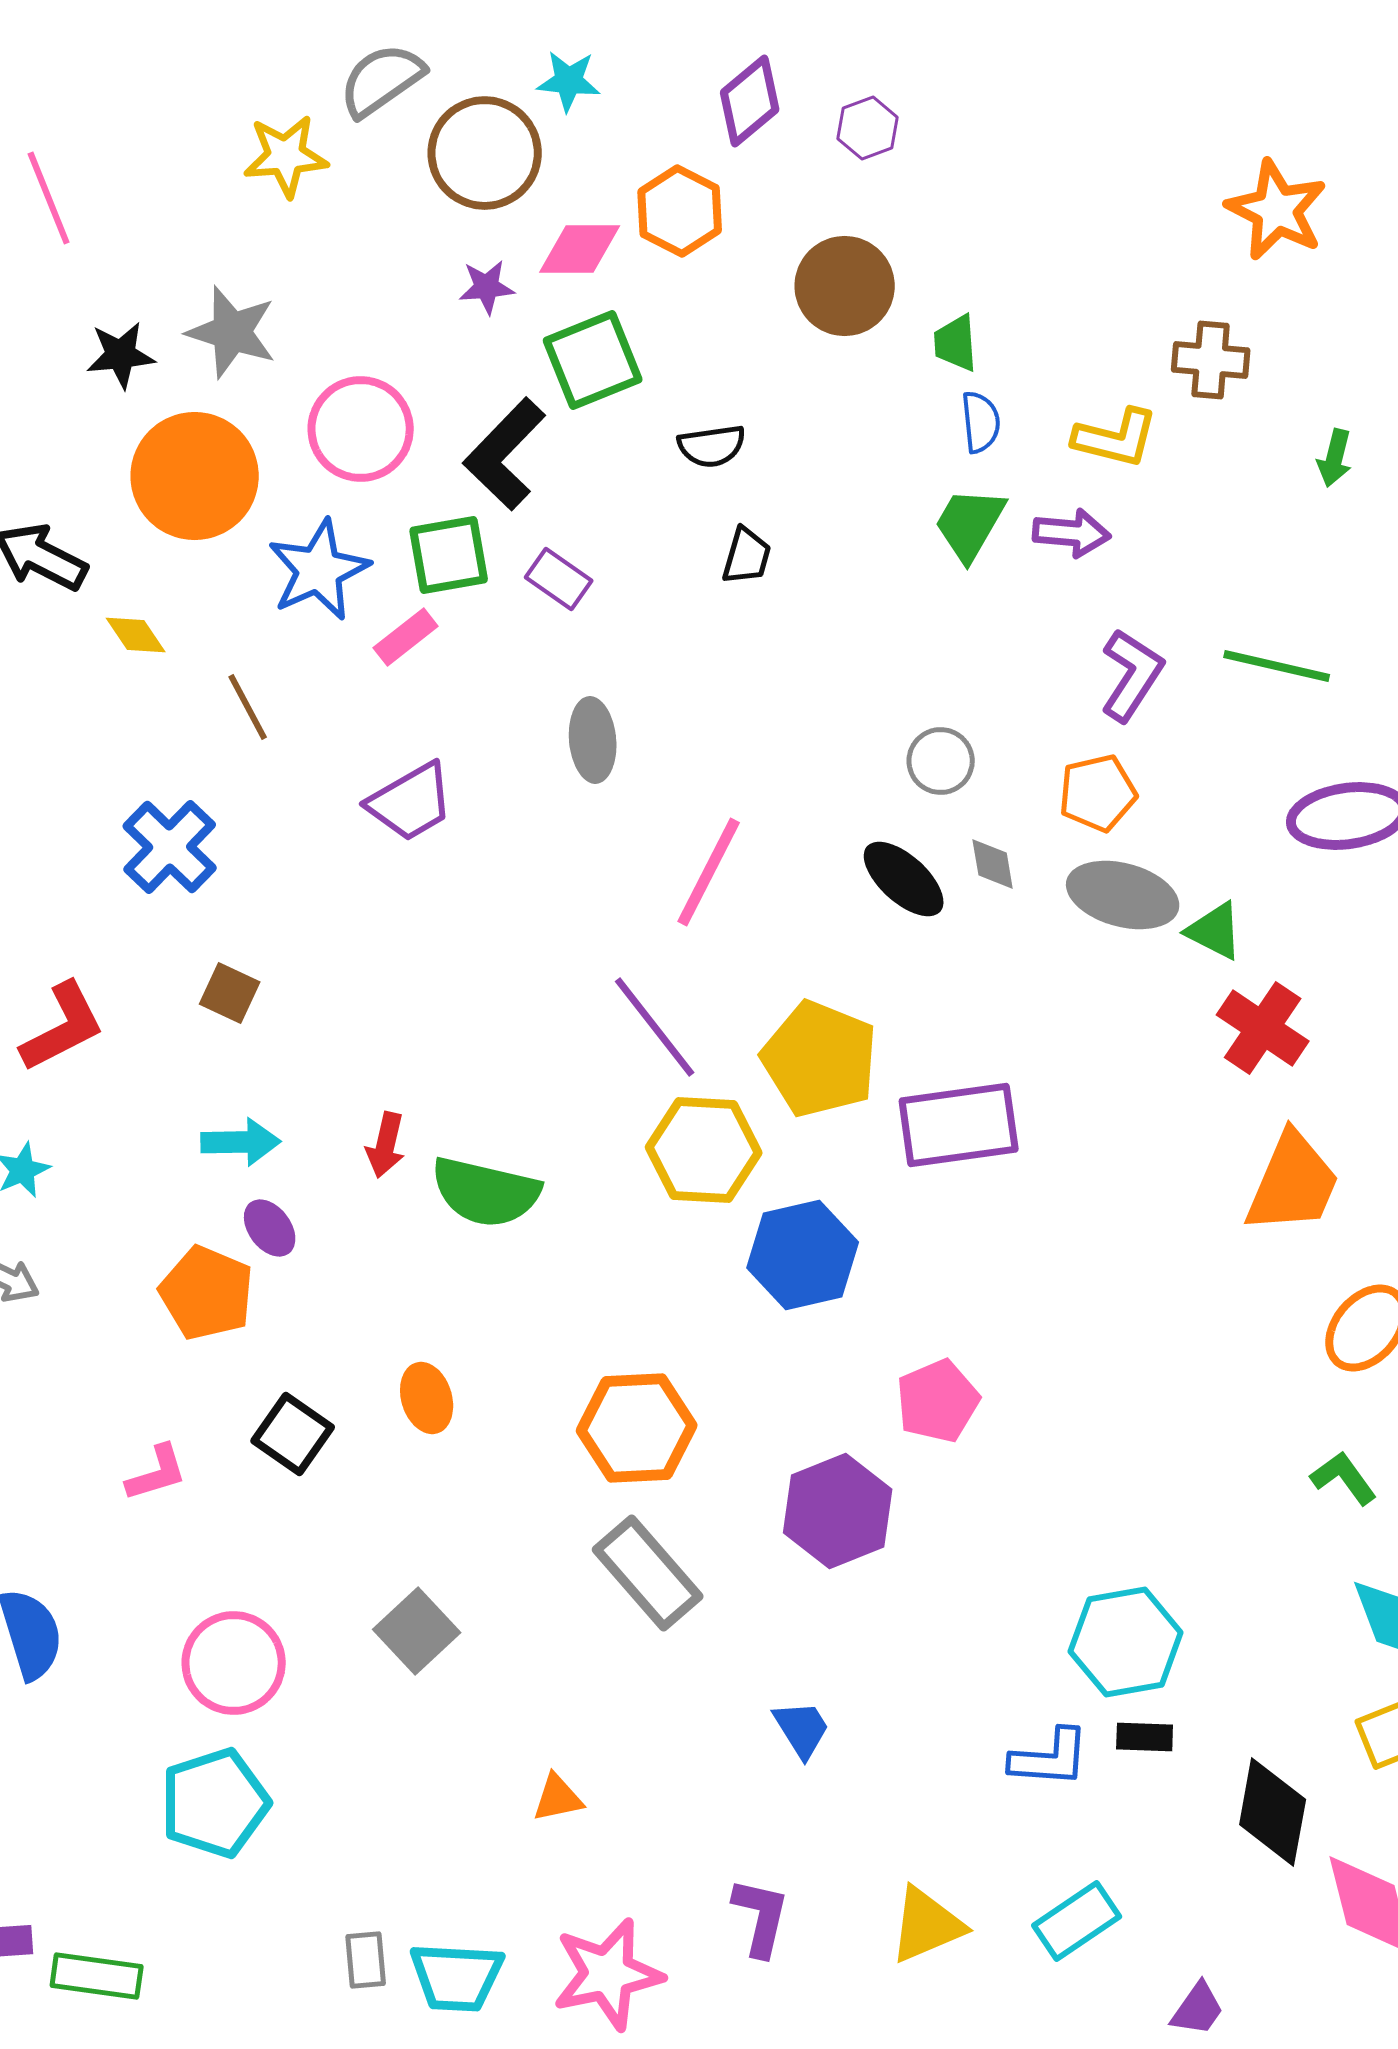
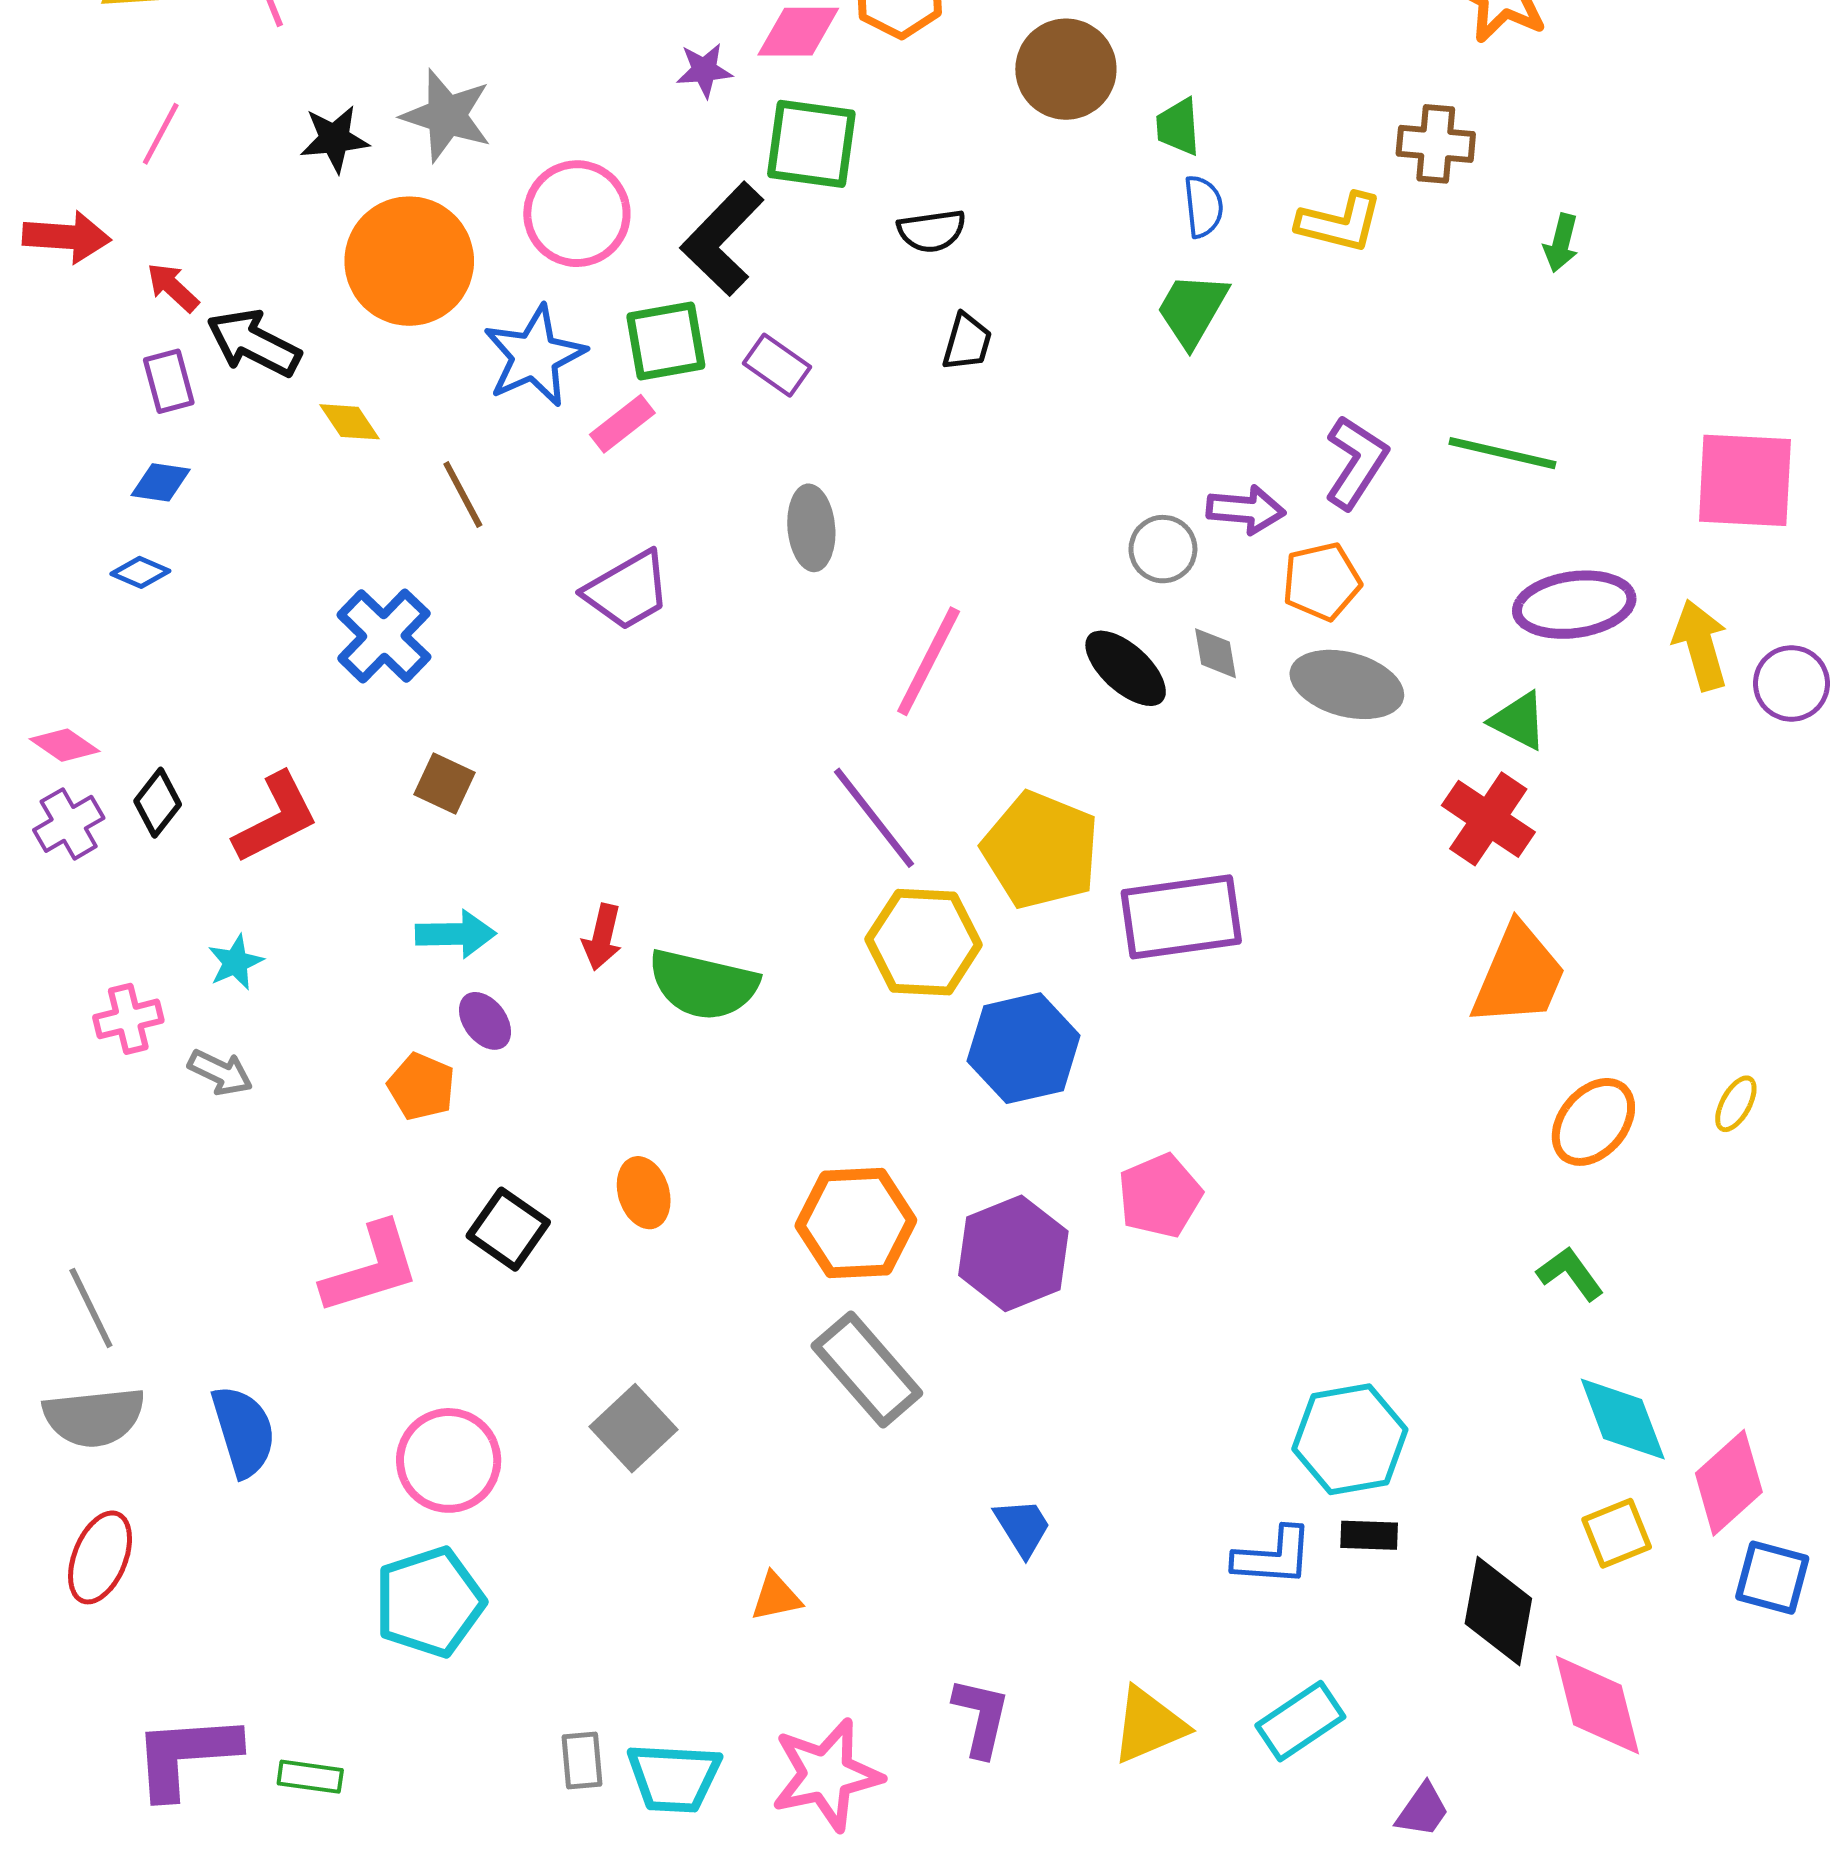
green square: (593, 360) -> (811, 144), turned 30
purple arrow: (1072, 533) -> (1246, 510), moved
green triangle: (1215, 931) -> (1519, 721), moved
orange pentagon: (207, 1293) -> (421, 1087), size x0.7
pink L-shape: (157, 1473) -> (371, 1268), size x1.6
purple hexagon: (838, 1511) -> (1013, 1253), moved
green rectangle: (97, 1976) -> (310, 1777), size x0.7

